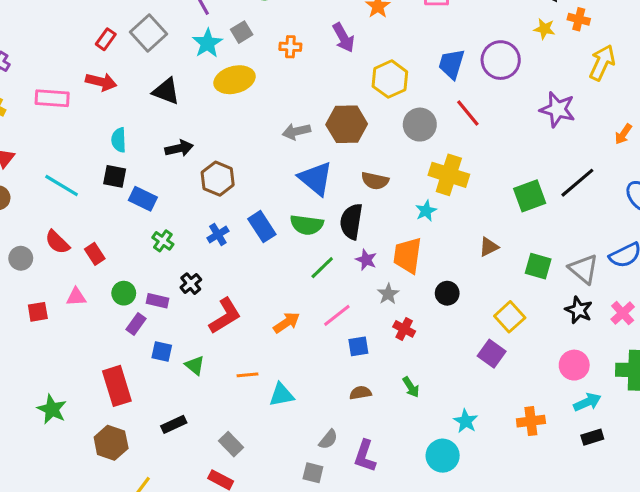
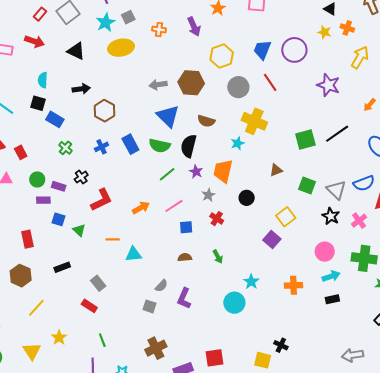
purple rectangle: (136, 324) -> (43, 200), turned 48
red rectangle: (117, 386) -> (28, 239), size x0.7

